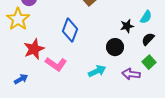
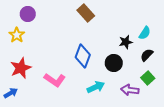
yellow star: (18, 19) -> (17, 35), size x0.7
blue diamond: (70, 30) -> (83, 56), moved
red star: (34, 49) -> (21, 68), moved
blue arrow: (21, 79) -> (11, 93), moved

